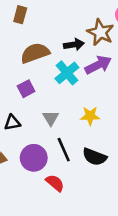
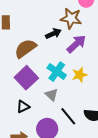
cyan cross: (67, 73) -> (57, 72), moved
purple square: (26, 89) -> (26, 78), size x1.6
yellow star: (90, 116) -> (80, 75), moved

